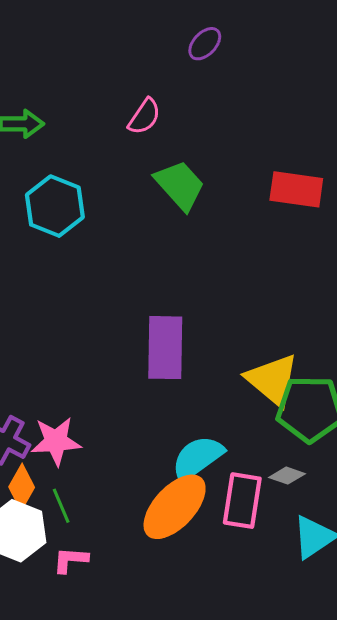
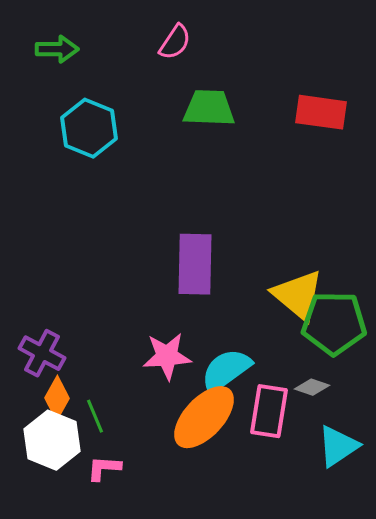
green trapezoid: (180, 185) -> (209, 108), turned -46
pink star: (56, 441) -> (167, 356), moved

